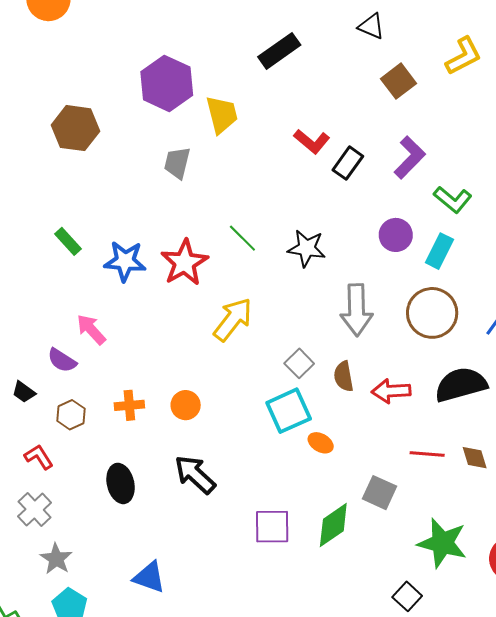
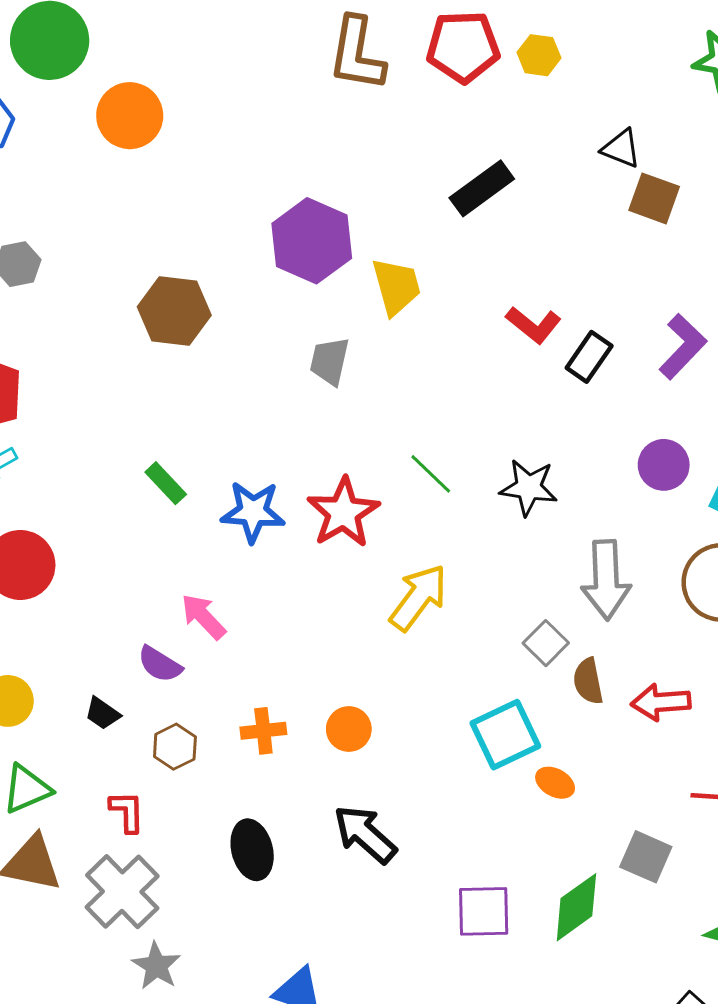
brown square: (399, 81) -> (654, 198), moved, turned -32
gray square: (299, 363) -> (546, 643), moved
red L-shape: (39, 457) -> (127, 812), turned 32
gray cross: (35, 510) -> (122, 892), size x1.4

